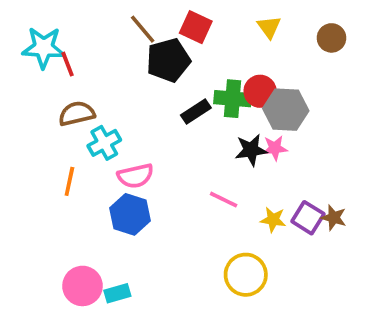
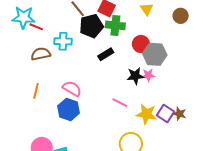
red line: (67, 64) -> (36, 27), turned -48
green cross: (233, 99) -> (115, 25), moved
cyan cross: (104, 143) -> (63, 41), moved, turned 30
pink semicircle: (135, 176) -> (72, 89), turned -138
yellow star: (273, 220) -> (146, 114), size x1.5

